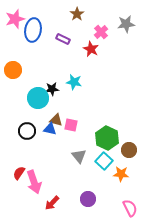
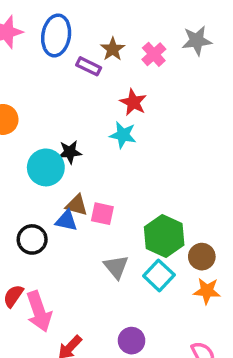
brown star: (77, 14) -> (113, 49), moved
blue ellipse: (33, 30) -> (56, 35), moved
red star: (91, 49) -> (133, 102), moved
cyan star: (74, 82) -> (123, 135), moved
black circle: (27, 131) -> (32, 239), moved
orange star: (121, 174) -> (207, 291), moved

